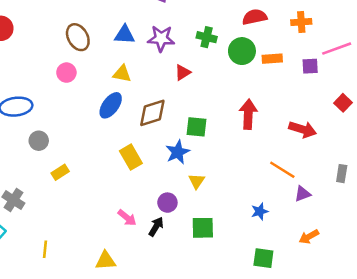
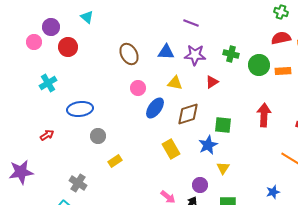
red semicircle: (255, 17) -> (281, 38), moved
pink circle: (66, 73) -> (138, 88), moved
yellow triangle: (122, 74) -> (175, 83), moved

